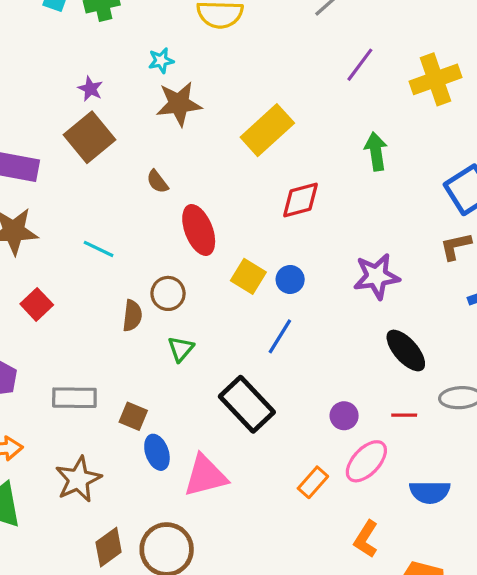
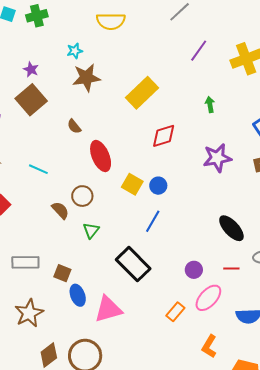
green arrow: (376, 151) -> (210, 104), size x0.7
purple star: (377, 276) -> (217, 158), moved
brown semicircle: (132, 316) -> (60, 210), turned -48

